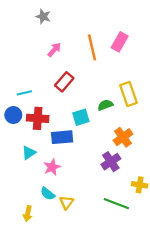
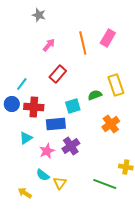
cyan line: (24, 93) -> (22, 84), turned -40
purple cross: (111, 162) -> (71, 146), moved
yellow arrow: (28, 214) -> (25, 193), turned 112

